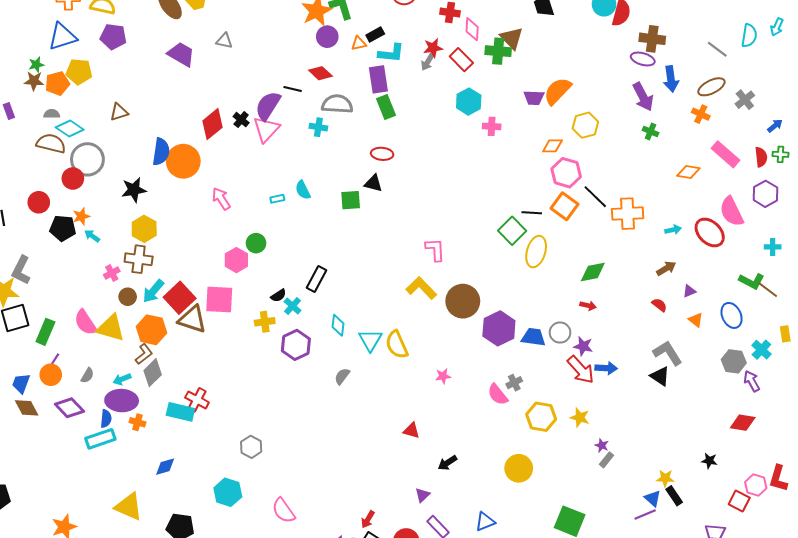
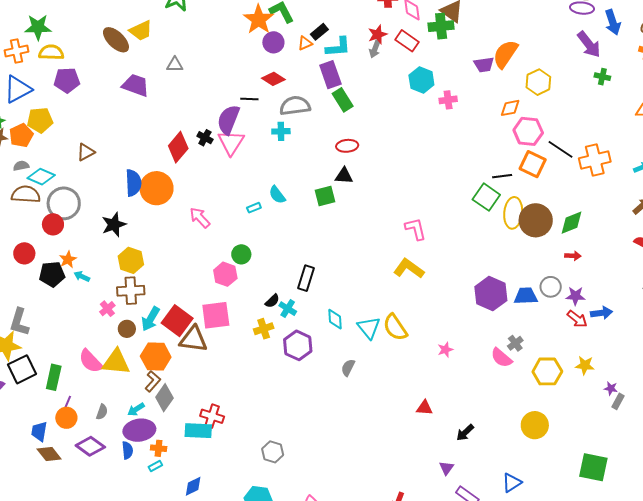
brown circle: (463, 301) -> (536, 220), moved
red arrow: (581, 370) -> (577, 319), size x0.7
cyan rectangle: (100, 439) -> (155, 466), moved, size x0.5

